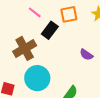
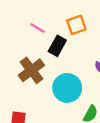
cyan circle: (37, 78) -> (67, 88), moved

